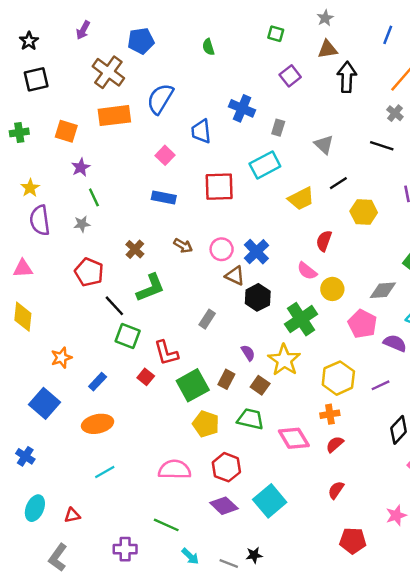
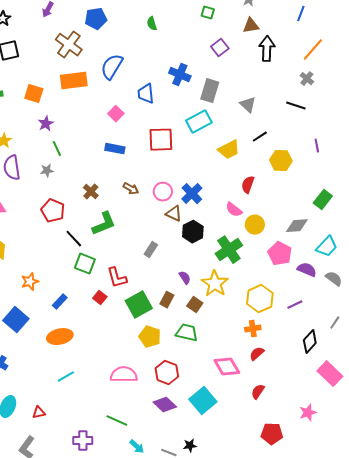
gray rectangle: (278, 128) -> (210, 91), size x1.6
pink diamond: (294, 438) -> (227, 367), moved

